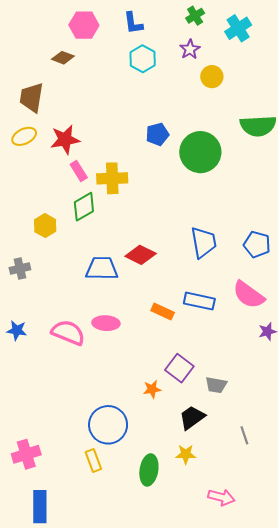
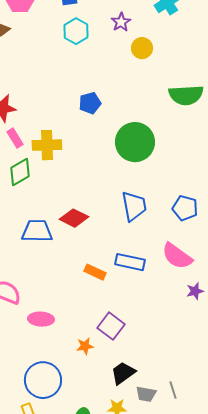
green circle: (200, 152) -> (135, 142), moved
pink ellipse: (106, 323) -> (41, 319), moved
gray trapezoid: (216, 385) -> (146, 394), moved

